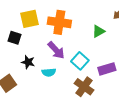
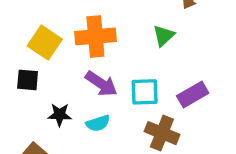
yellow square: (30, 19) -> (45, 43), turned -30
cyan square: (80, 61) -> (145, 92), turned -30

